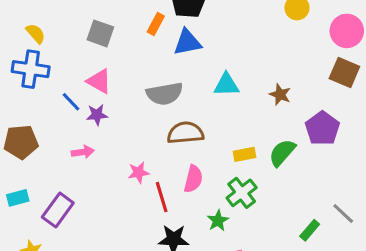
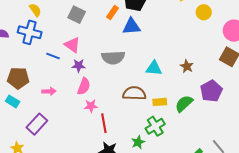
cyan triangle: (226, 85) -> (154, 68), moved
blue line: (71, 102) -> (53, 56), turned -32
purple star: (97, 115) -> (79, 66), moved
brown semicircle: (185, 133) -> (134, 93), moved
pink arrow: (83, 152) -> (49, 91), moved
pink semicircle: (193, 179) -> (84, 86), moved
cyan rectangle: (18, 198) -> (13, 101), moved, turned 40

